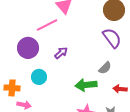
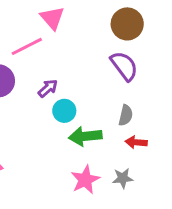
gray semicircle: (105, 68) -> (126, 115), moved, turned -32
cyan circle: (39, 77) -> (64, 111), moved

